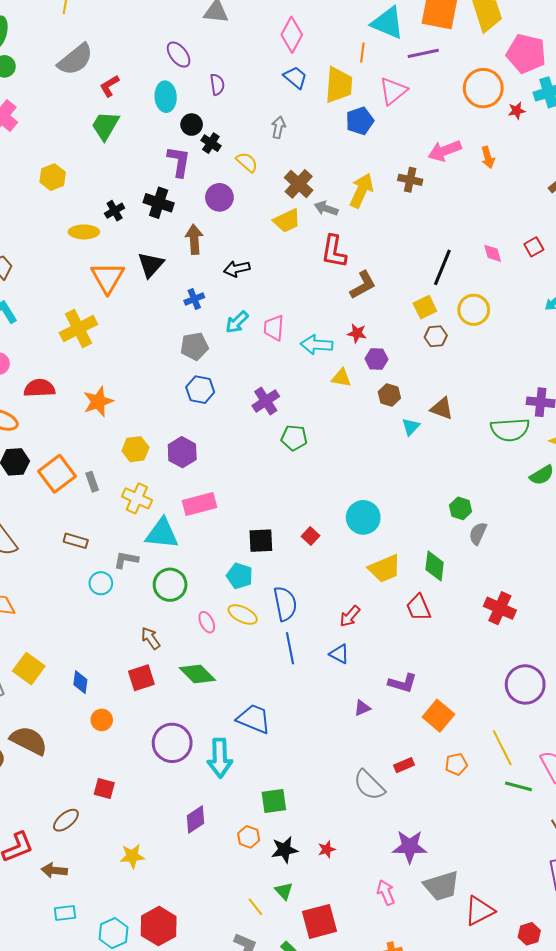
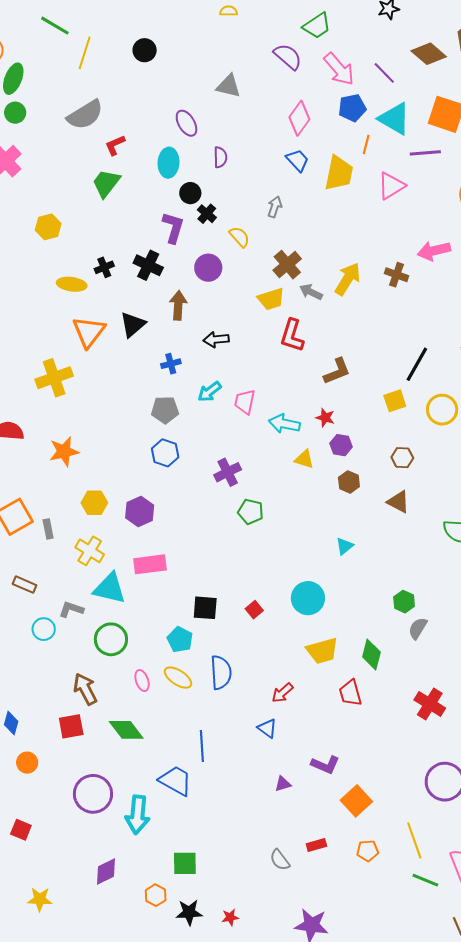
blue pentagon: (360, 121) -> (352, 108), moved
red L-shape: (334, 251) -> (292, 335), moved
brown hexagon: (436, 336) -> (402, 458), moved
cyan triangle: (411, 427) -> (345, 546), moved
brown arrow: (151, 638) -> (85, 689), size x1.4
blue line: (290, 648) -> (202, 746), moved
gray semicircle: (369, 785) -> (280, 860), size x0.7

